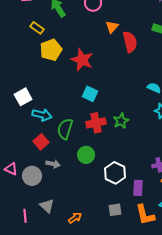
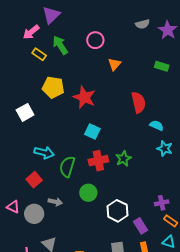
yellow rectangle: (37, 28) -> (39, 54), moved
red semicircle: (130, 42) -> (139, 102), moved
yellow pentagon: (51, 50) -> (53, 87), turned 30
white square: (23, 97) -> (25, 112), moved
red square: (41, 142) -> (34, 180), moved
purple rectangle: (138, 188) -> (141, 226), turned -35

